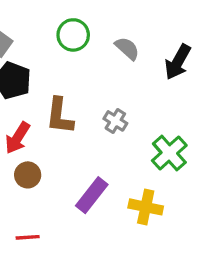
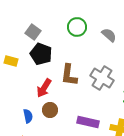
gray cross: (115, 121) -> (102, 78), size x1.6
purple rectangle: (92, 195) -> (88, 122), turned 65

